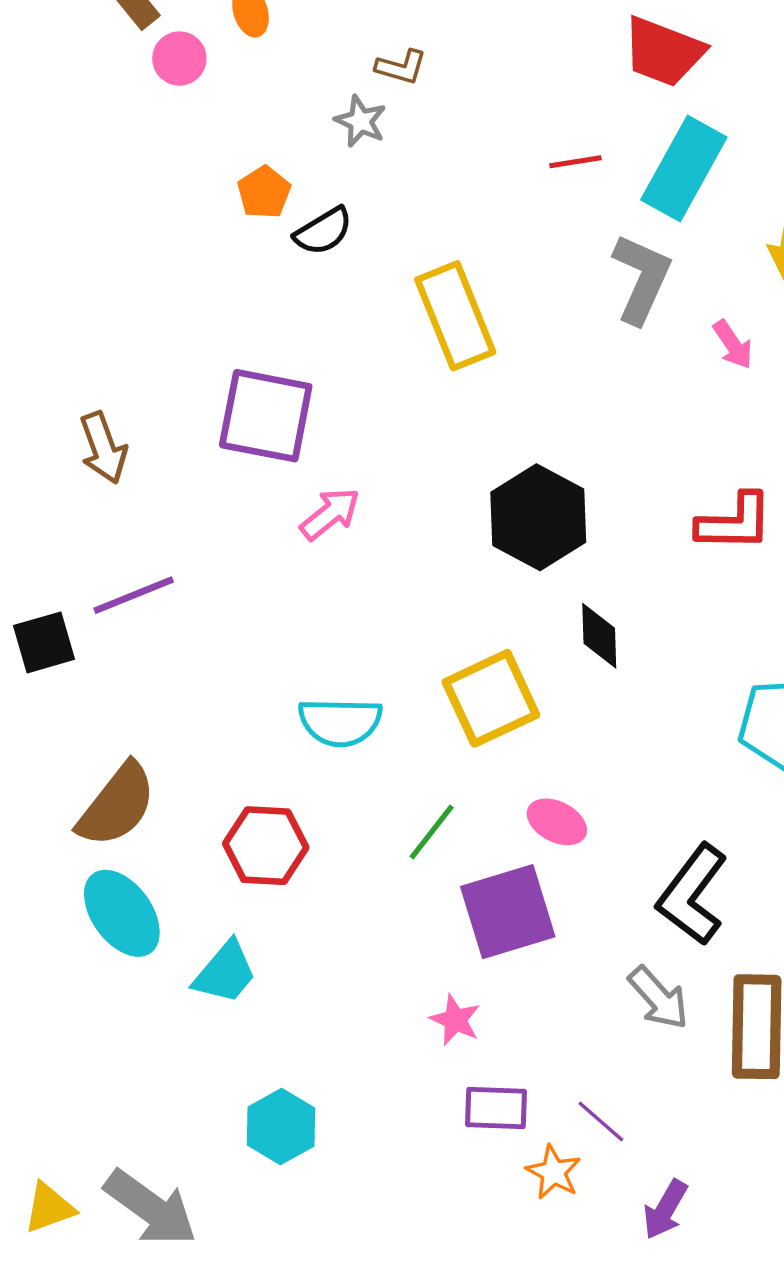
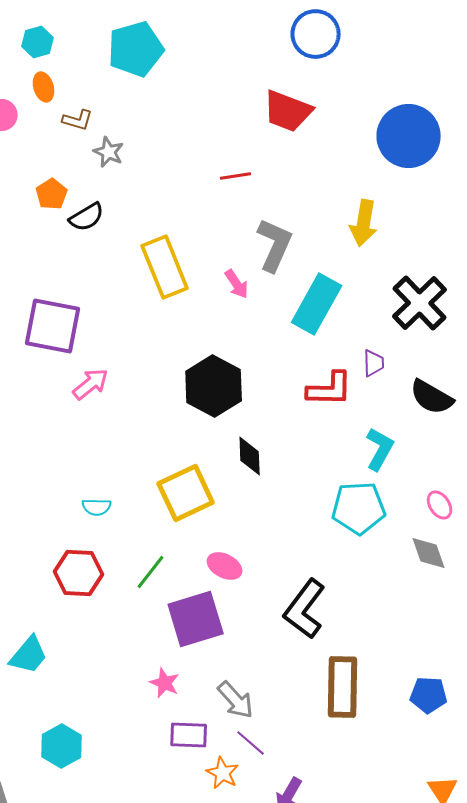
brown L-shape: (401, 67) -> (78, 120), moved
cyan rectangle: (684, 169) -> (317, 304), moved
pink arrow: (733, 345) -> (237, 284), moved
cyan semicircle: (340, 722) -> (97, 507), size x0.6
red hexagon: (266, 846) -> (79, 573), moved
gray arrow: (658, 998) -> (236, 700), moved

